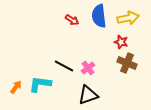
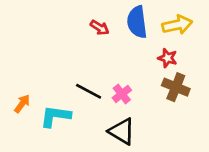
orange arrow: (16, 87) -> (22, 104), moved
black triangle: (88, 95) -> (122, 131), turned 50

